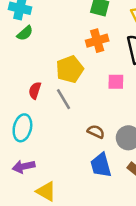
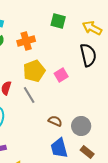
orange cross: (97, 41) -> (26, 41), moved
pink square: (116, 82) -> (61, 75), moved, turned -32

